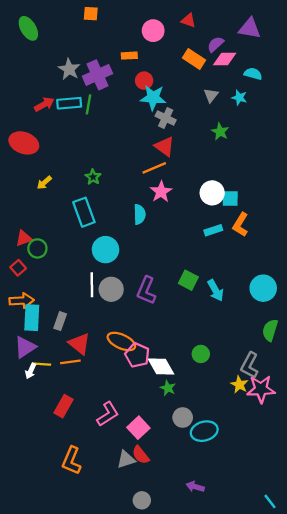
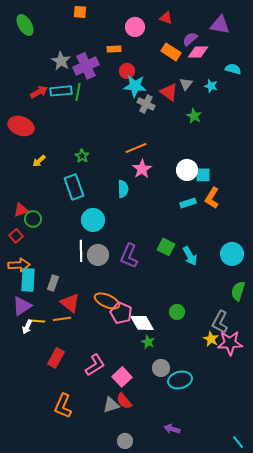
cyan semicircle: (253, 74) -> (233, 69), moved
red triangle: (164, 146) -> (169, 92), moved

